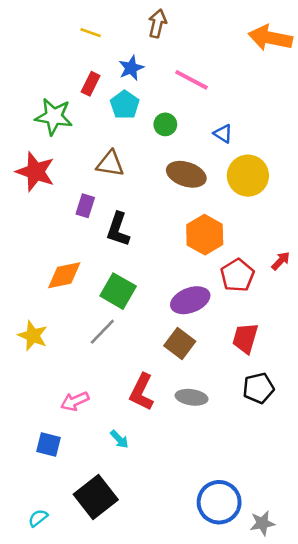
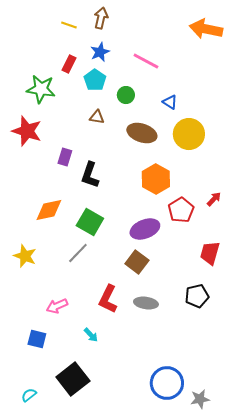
brown arrow: (157, 23) -> (101, 18), moved
brown triangle: (110, 164) -> (97, 117), moved, size x0.7
red trapezoid: (245, 338) -> (210, 253), moved

